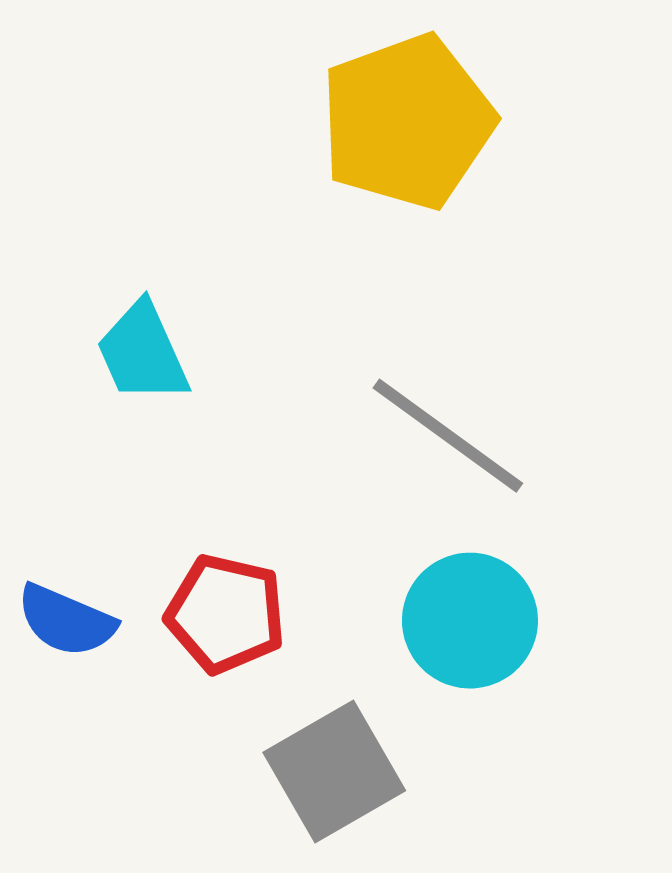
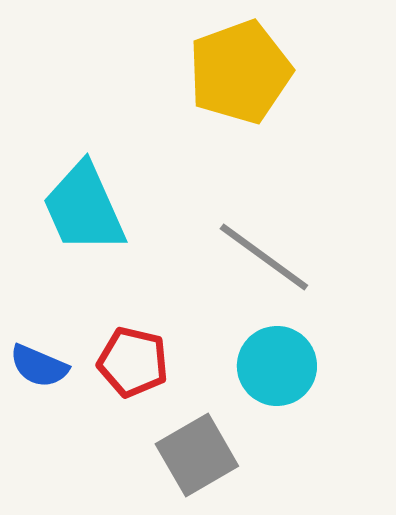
cyan trapezoid: (143, 353) -> (84, 208), size x1.5

